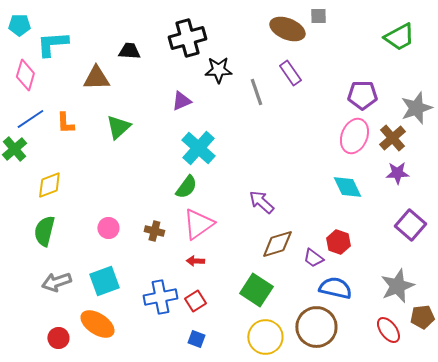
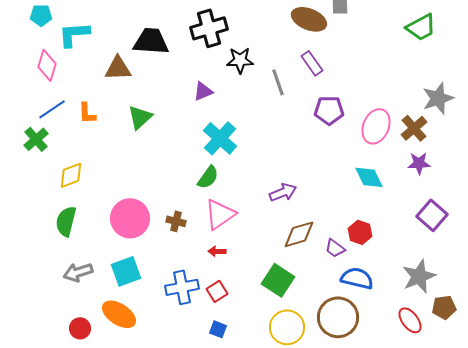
black trapezoid: (129, 51) -> (151, 41), size x1.6
purple pentagon: (362, 95) -> (329, 110), moved
purple arrow: (261, 202) -> (283, 192), turned 116
pink circle: (108, 228) -> (130, 218), size x1.8

